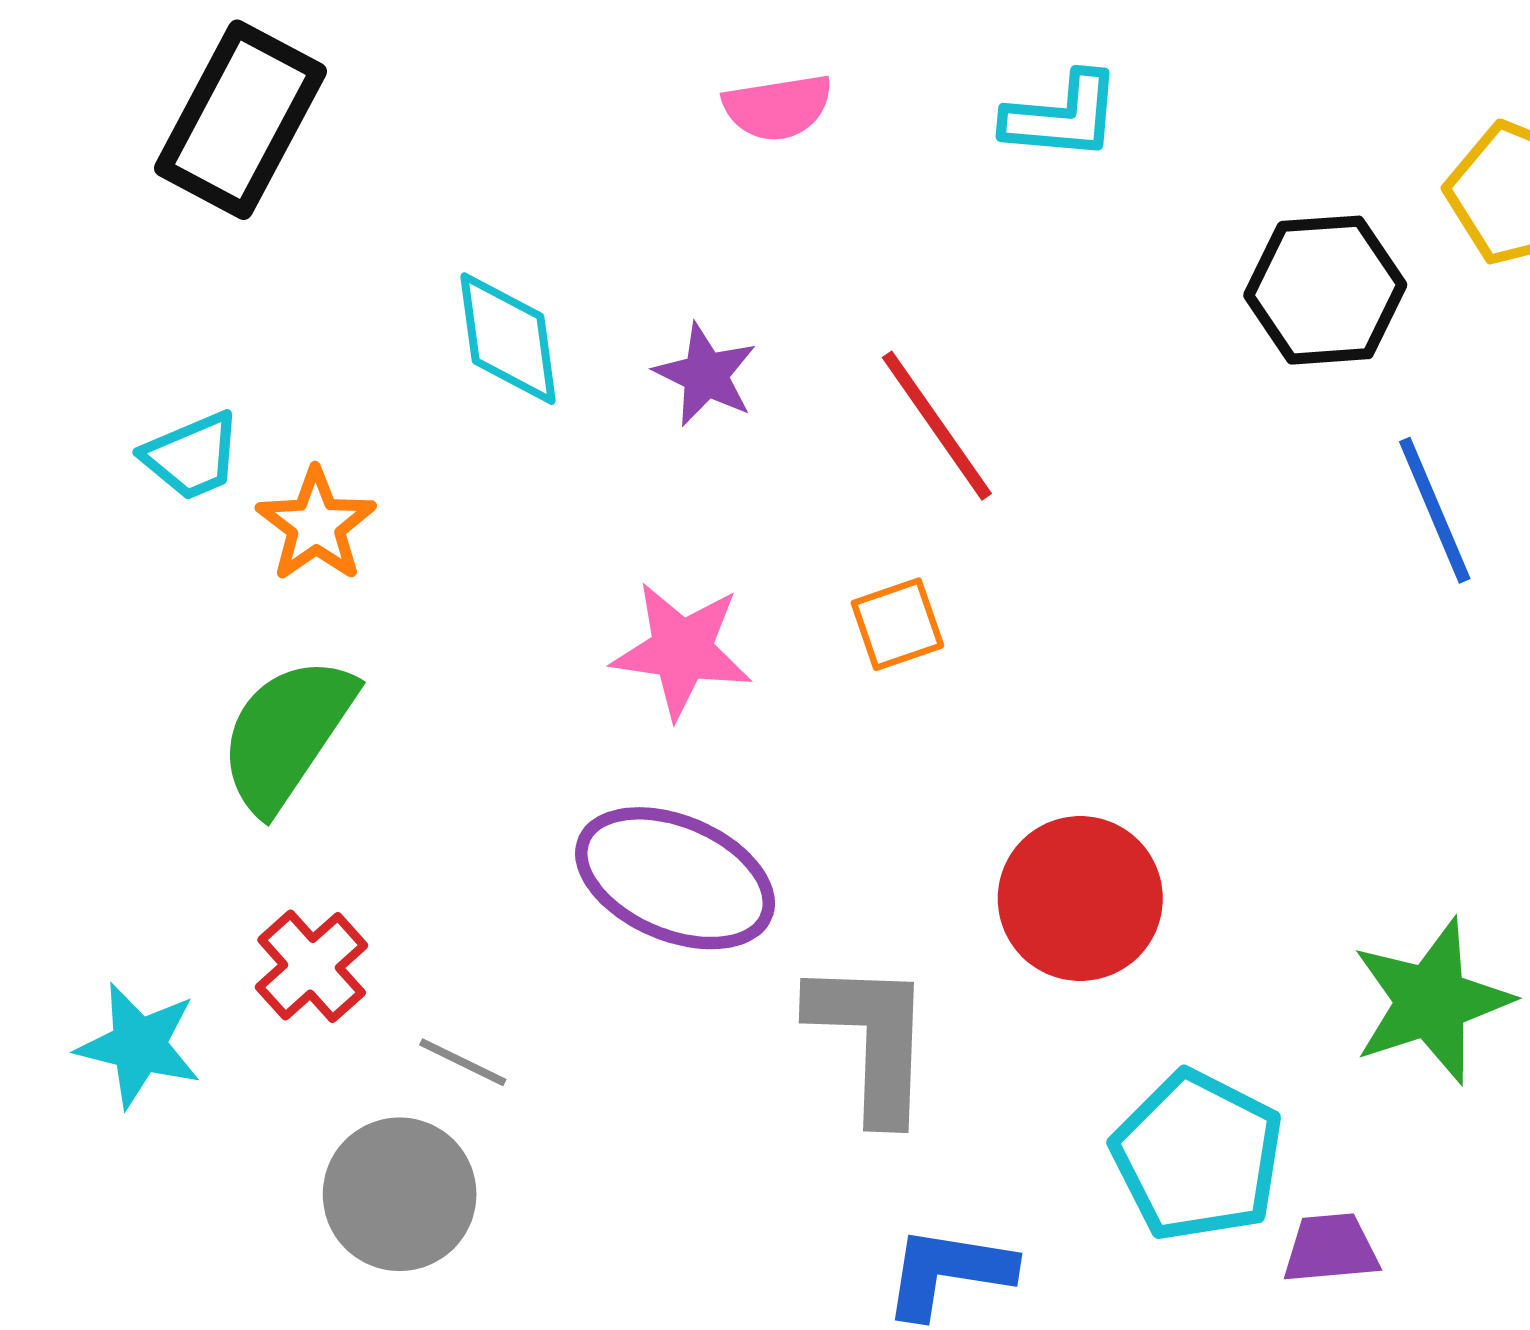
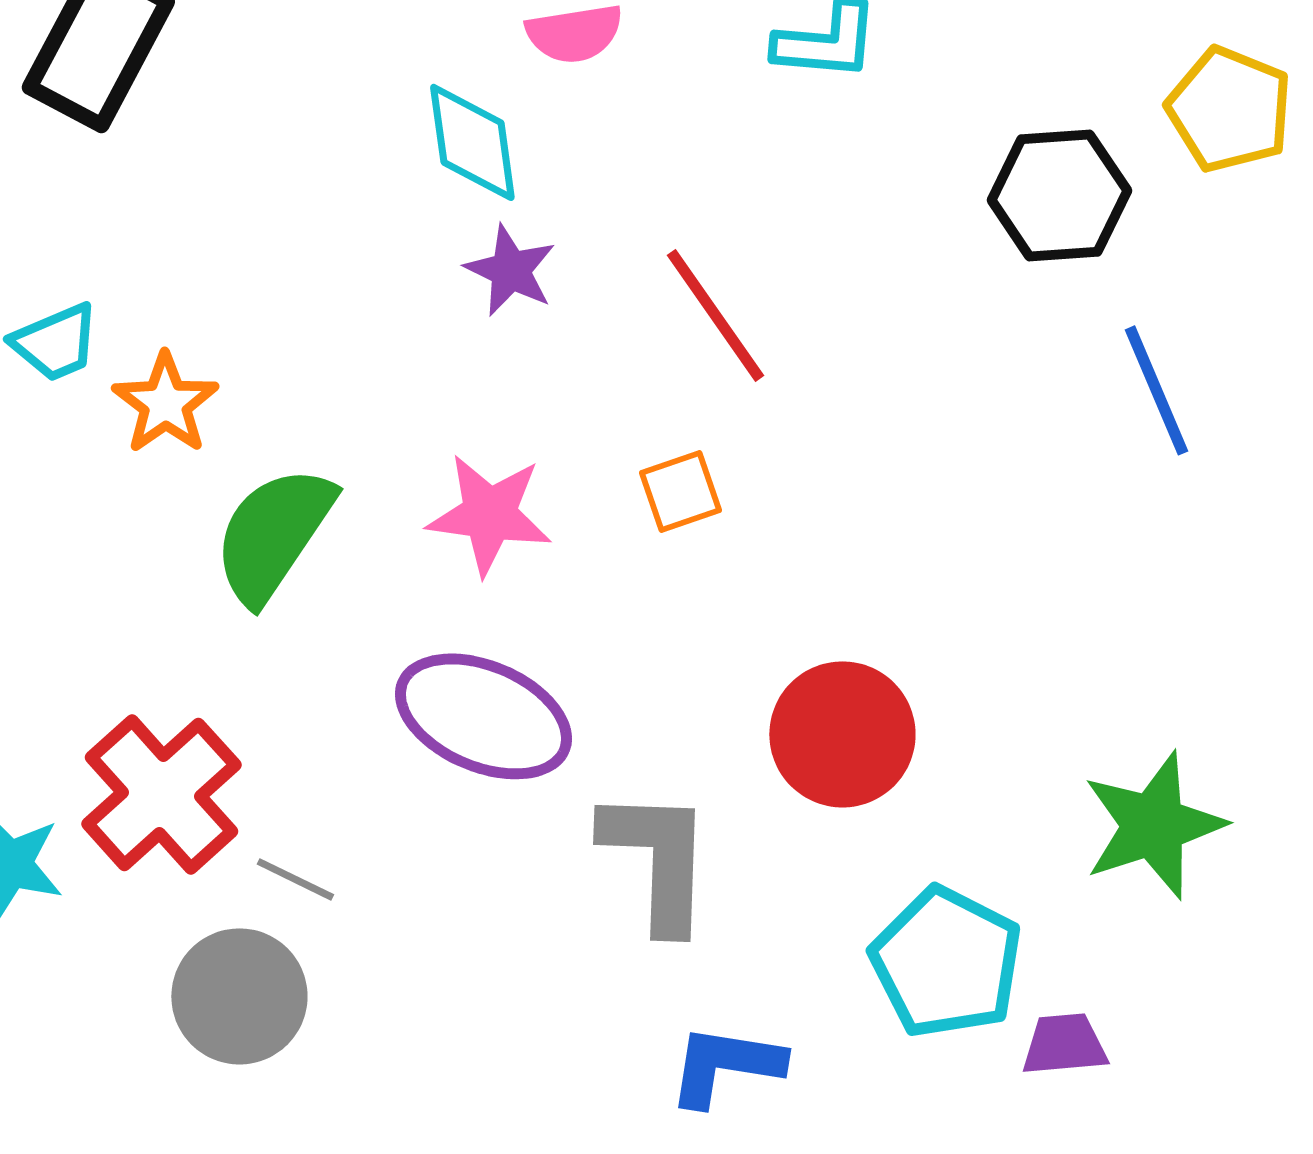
cyan diamond: (508, 339) -> (472, 142), moved
green semicircle: (287, 734) -> (273, 534), moved
red cross: (312, 966) -> (161, 794), size x1.6

